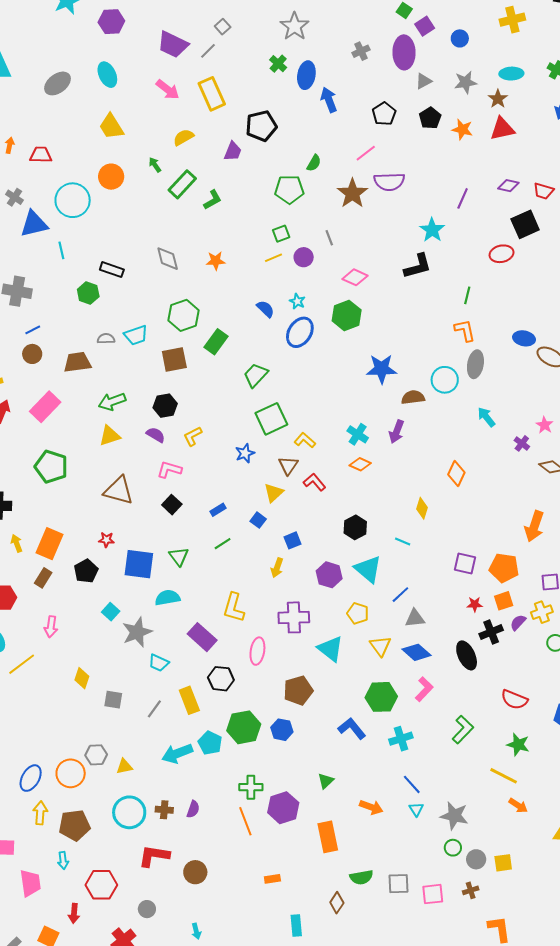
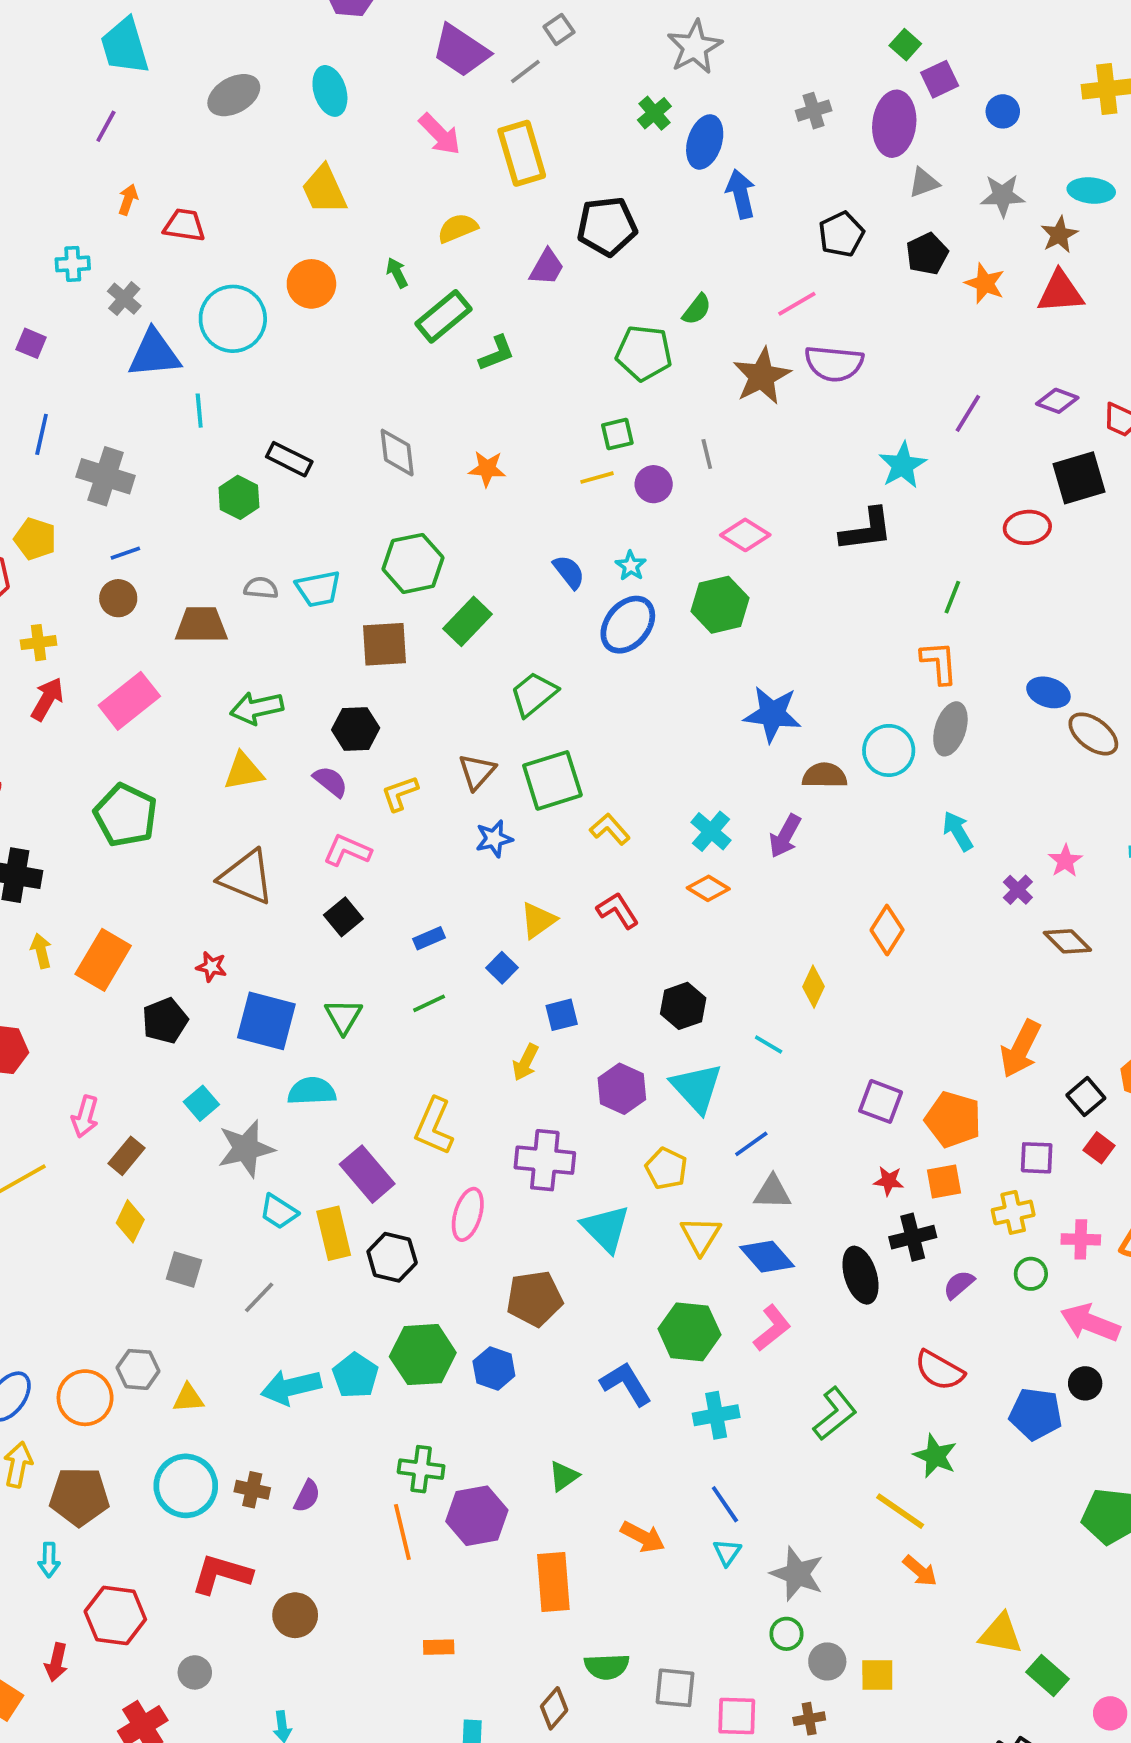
brown triangle: (288, 466) -> (477, 772), moved
brown rectangle: (43, 578) -> (126, 1156), moved
purple semicircle: (518, 623) -> (959, 1285), moved
yellow rectangle: (189, 700) -> (334, 1233), moved

